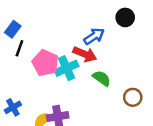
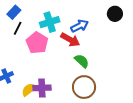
black circle: (125, 17) -> (115, 14), moved
cyan cross: (67, 68) -> (50, 22), moved
brown circle: (133, 97) -> (84, 87), moved, size x1.5

